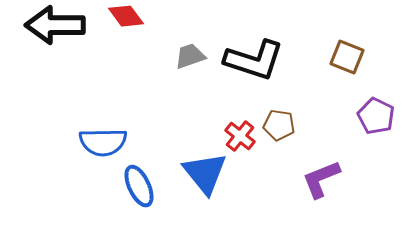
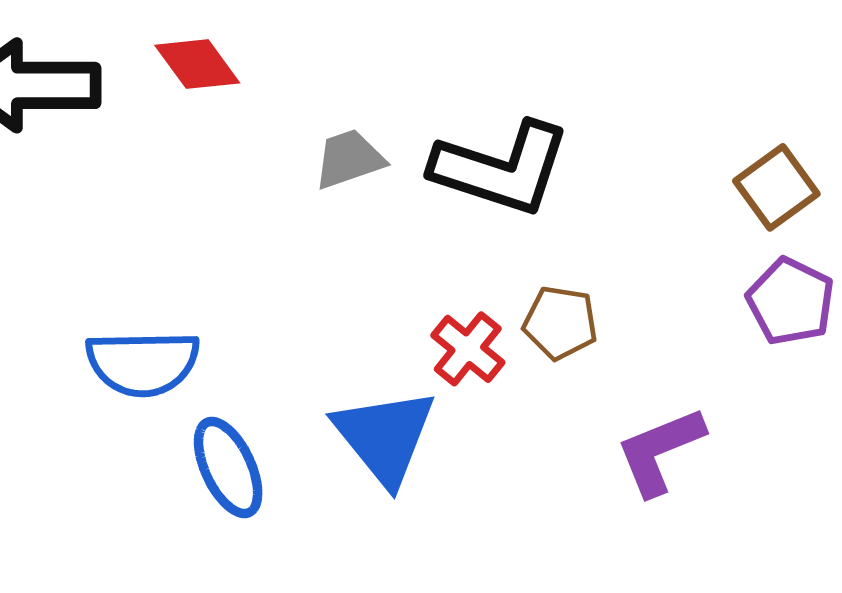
brown square: (347, 57) -> (776, 187), moved, turned 32

